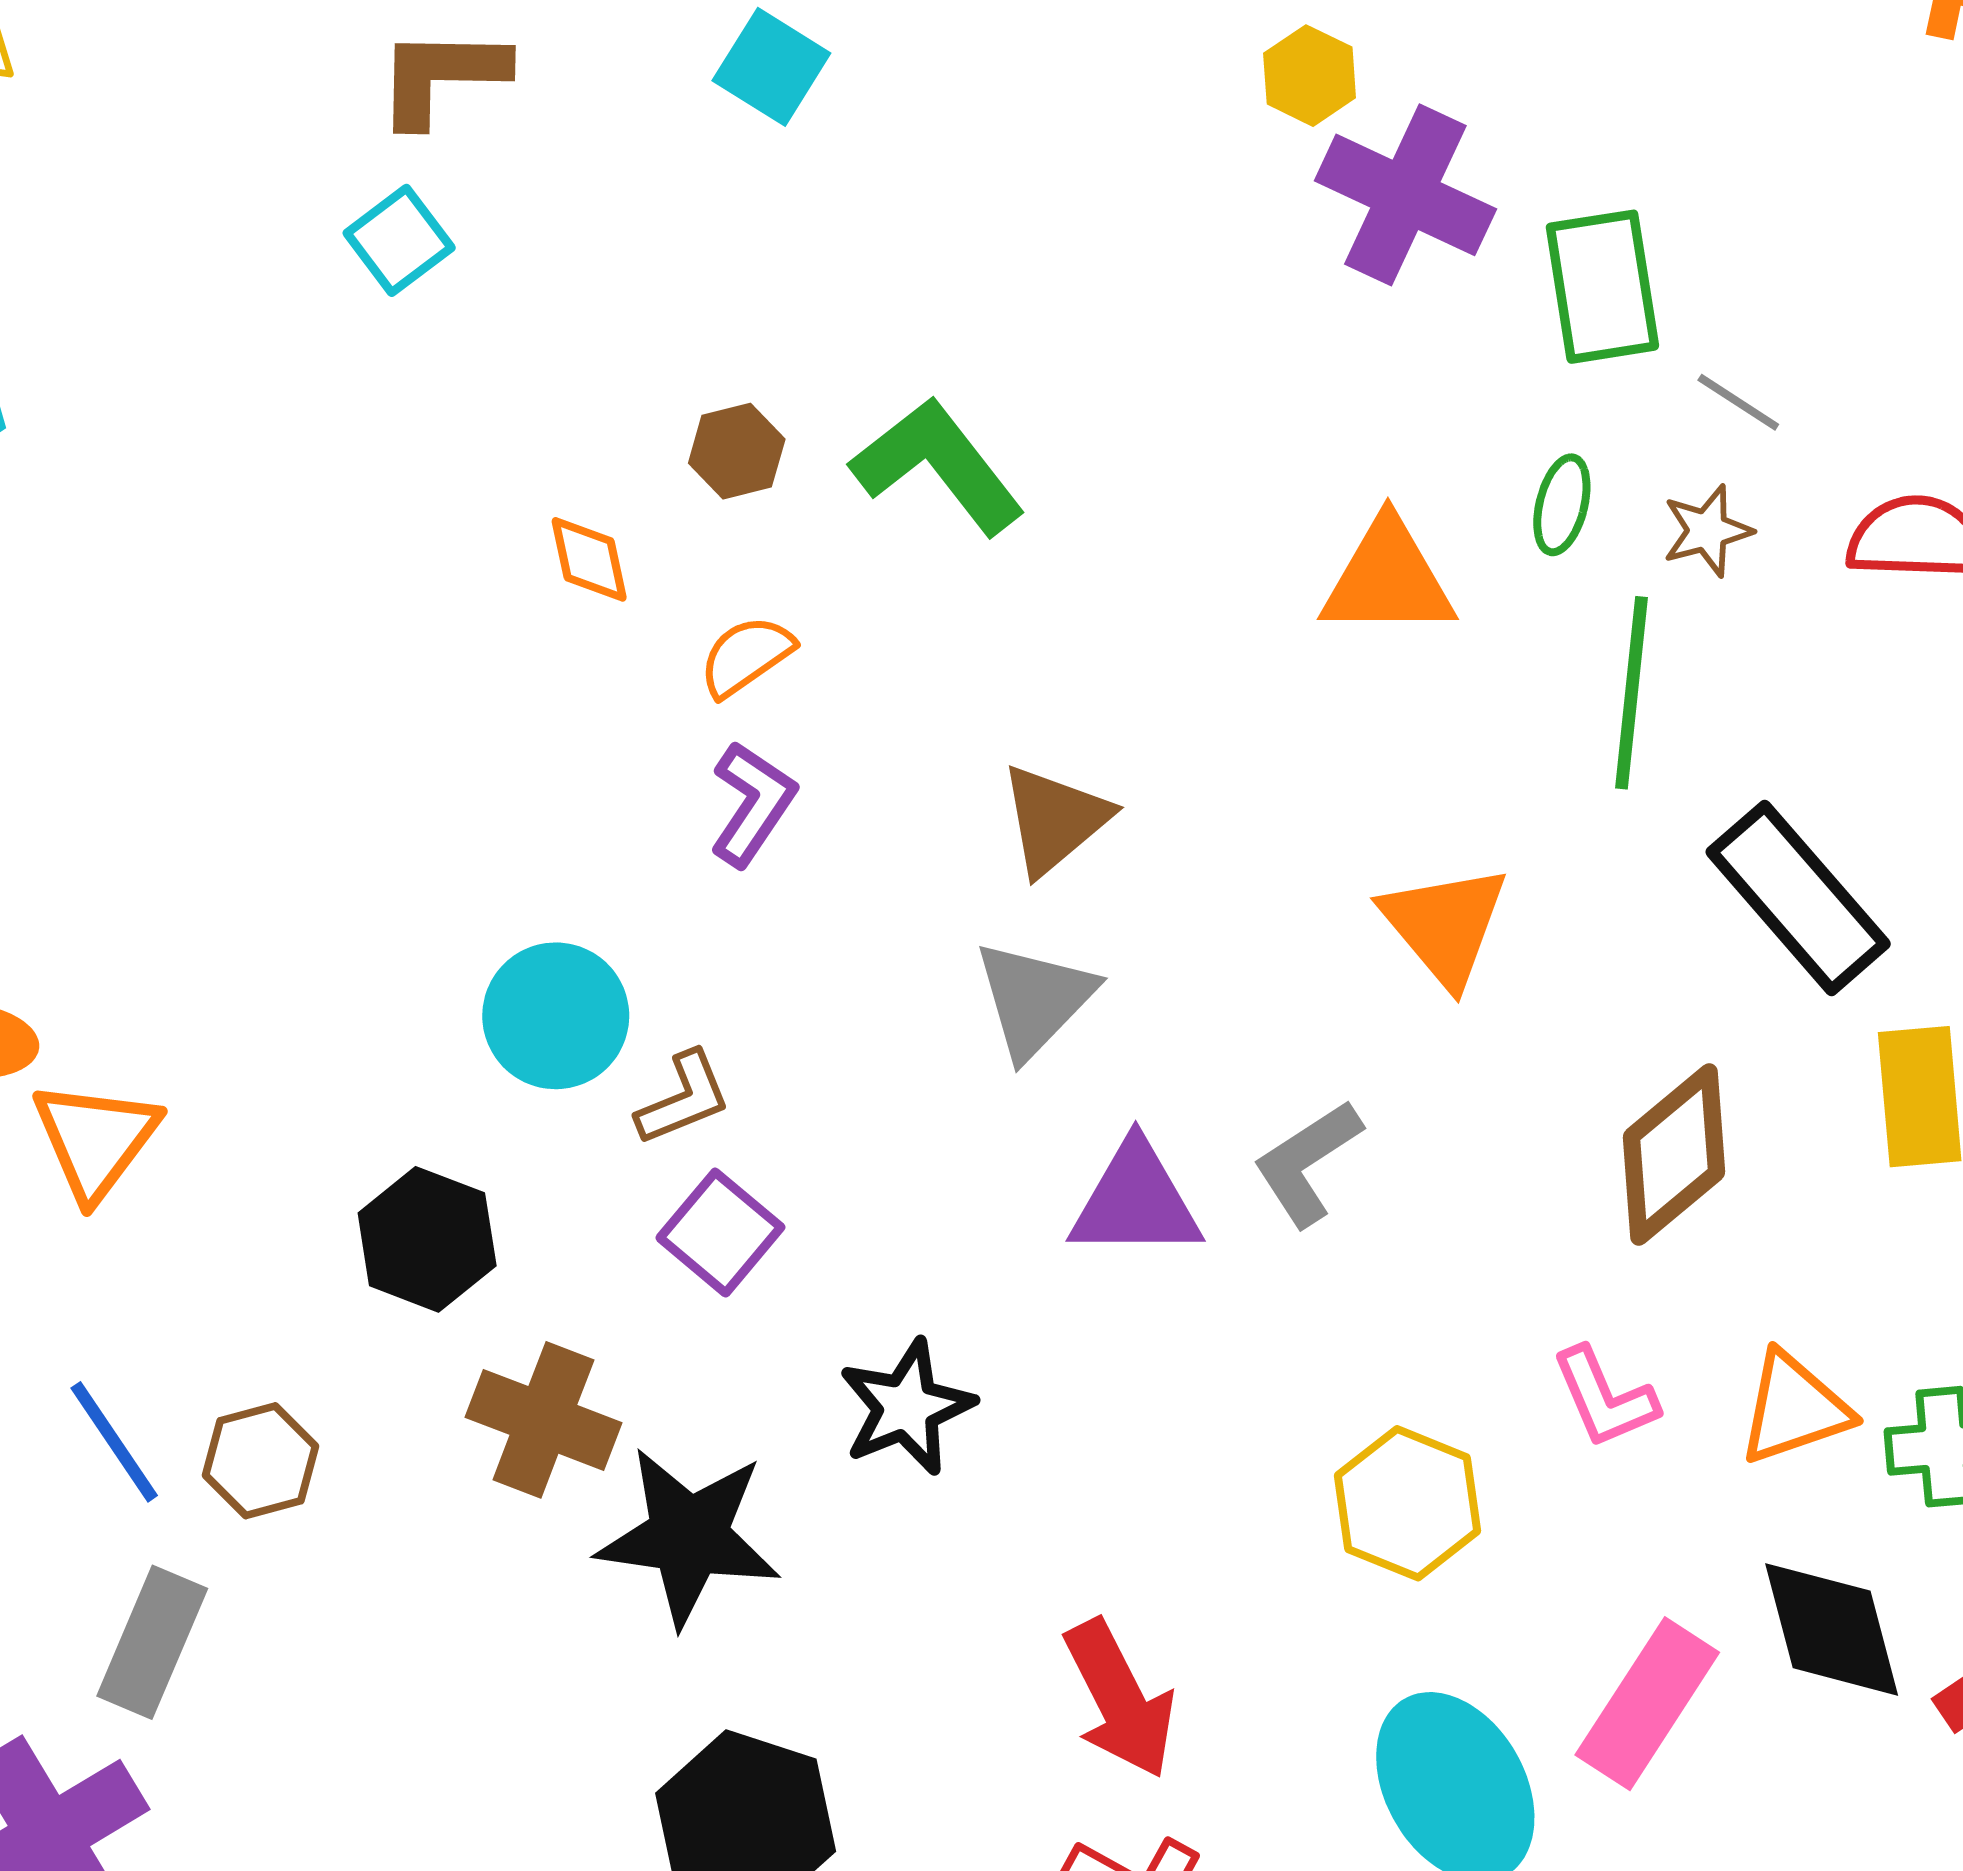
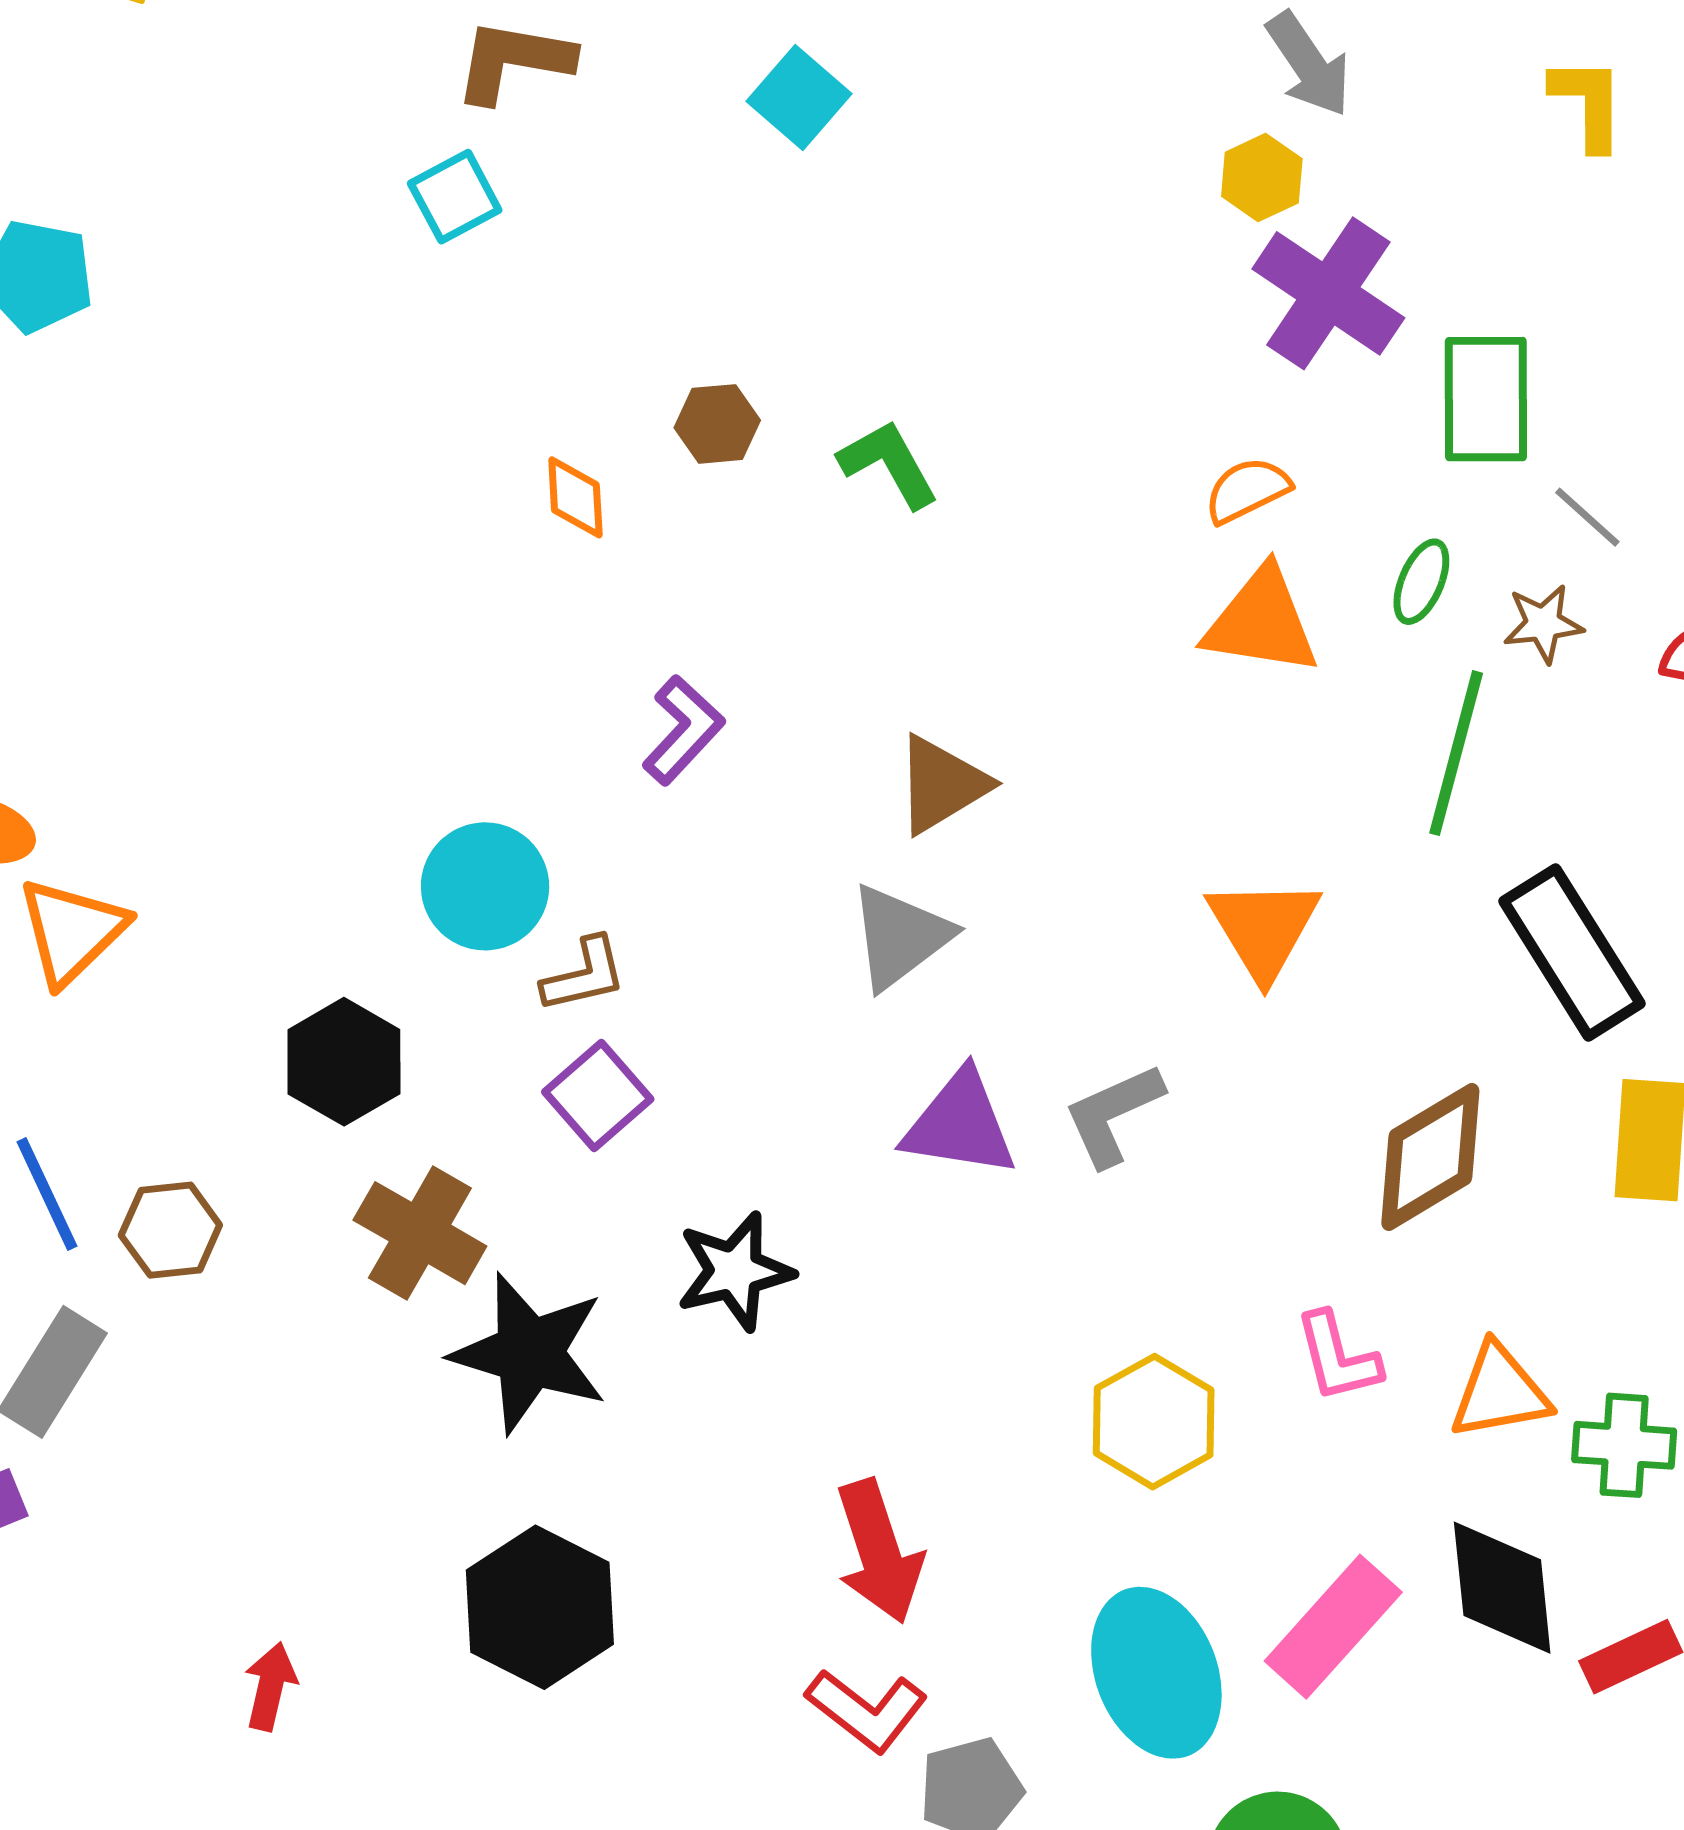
green L-shape: (938, 466) -> (889, 464), size x0.7
orange semicircle: (746, 656) -> (1247, 490), moved

